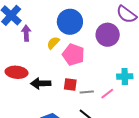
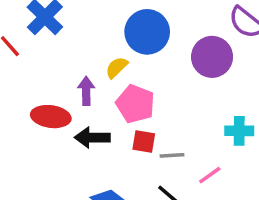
purple arrow: (26, 33) -> (86, 91), moved
pink pentagon: (73, 55) -> (135, 104), moved
pink line: (107, 94) -> (210, 175), moved

